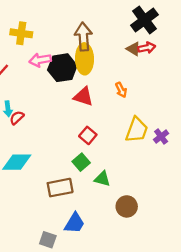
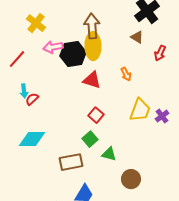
yellow cross: (21, 33) -> (36, 23), turned 30
red arrow: (147, 48) -> (160, 53), moved, turned 126

